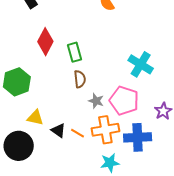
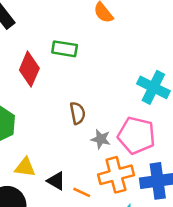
green rectangle: (74, 52) -> (65, 49), moved, turned -60
orange line: (77, 133) -> (82, 192), moved

